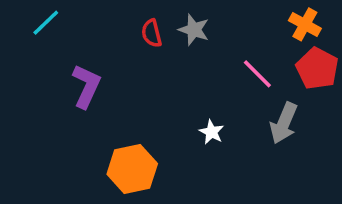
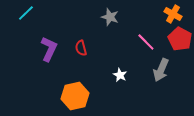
red semicircle: (152, 33) -> (81, 48), moved

